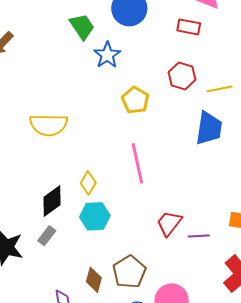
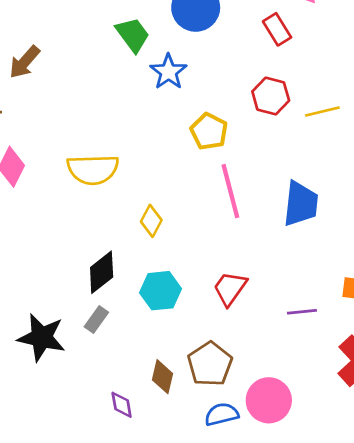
red rectangle: (189, 27) -> (277, 29), turned 50
blue trapezoid: (209, 128) -> (301, 204), moved
pink line: (137, 163) -> (230, 191), moved
yellow diamond: (88, 183) -> (151, 221), moved
red trapezoid: (169, 223) -> (230, 288), moved

